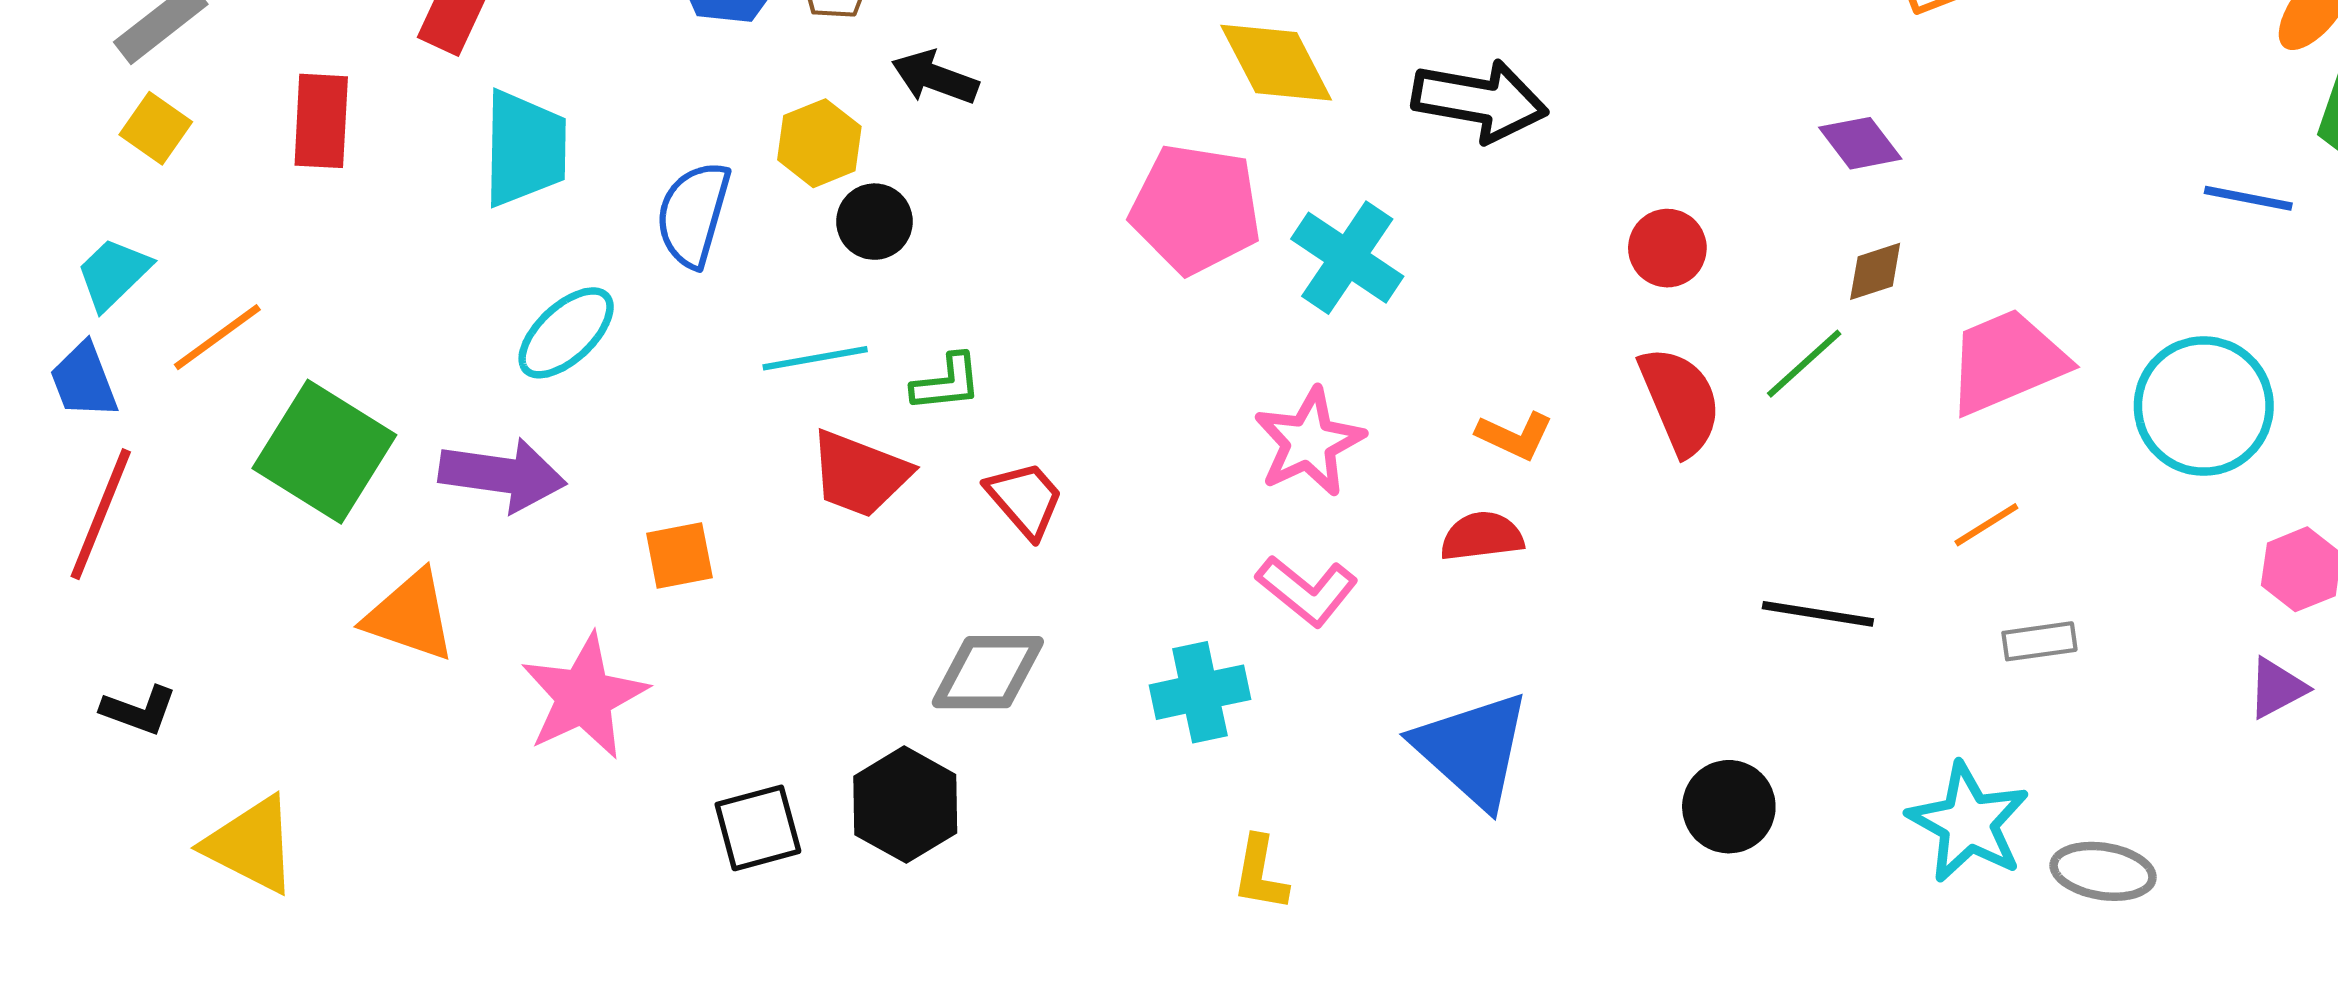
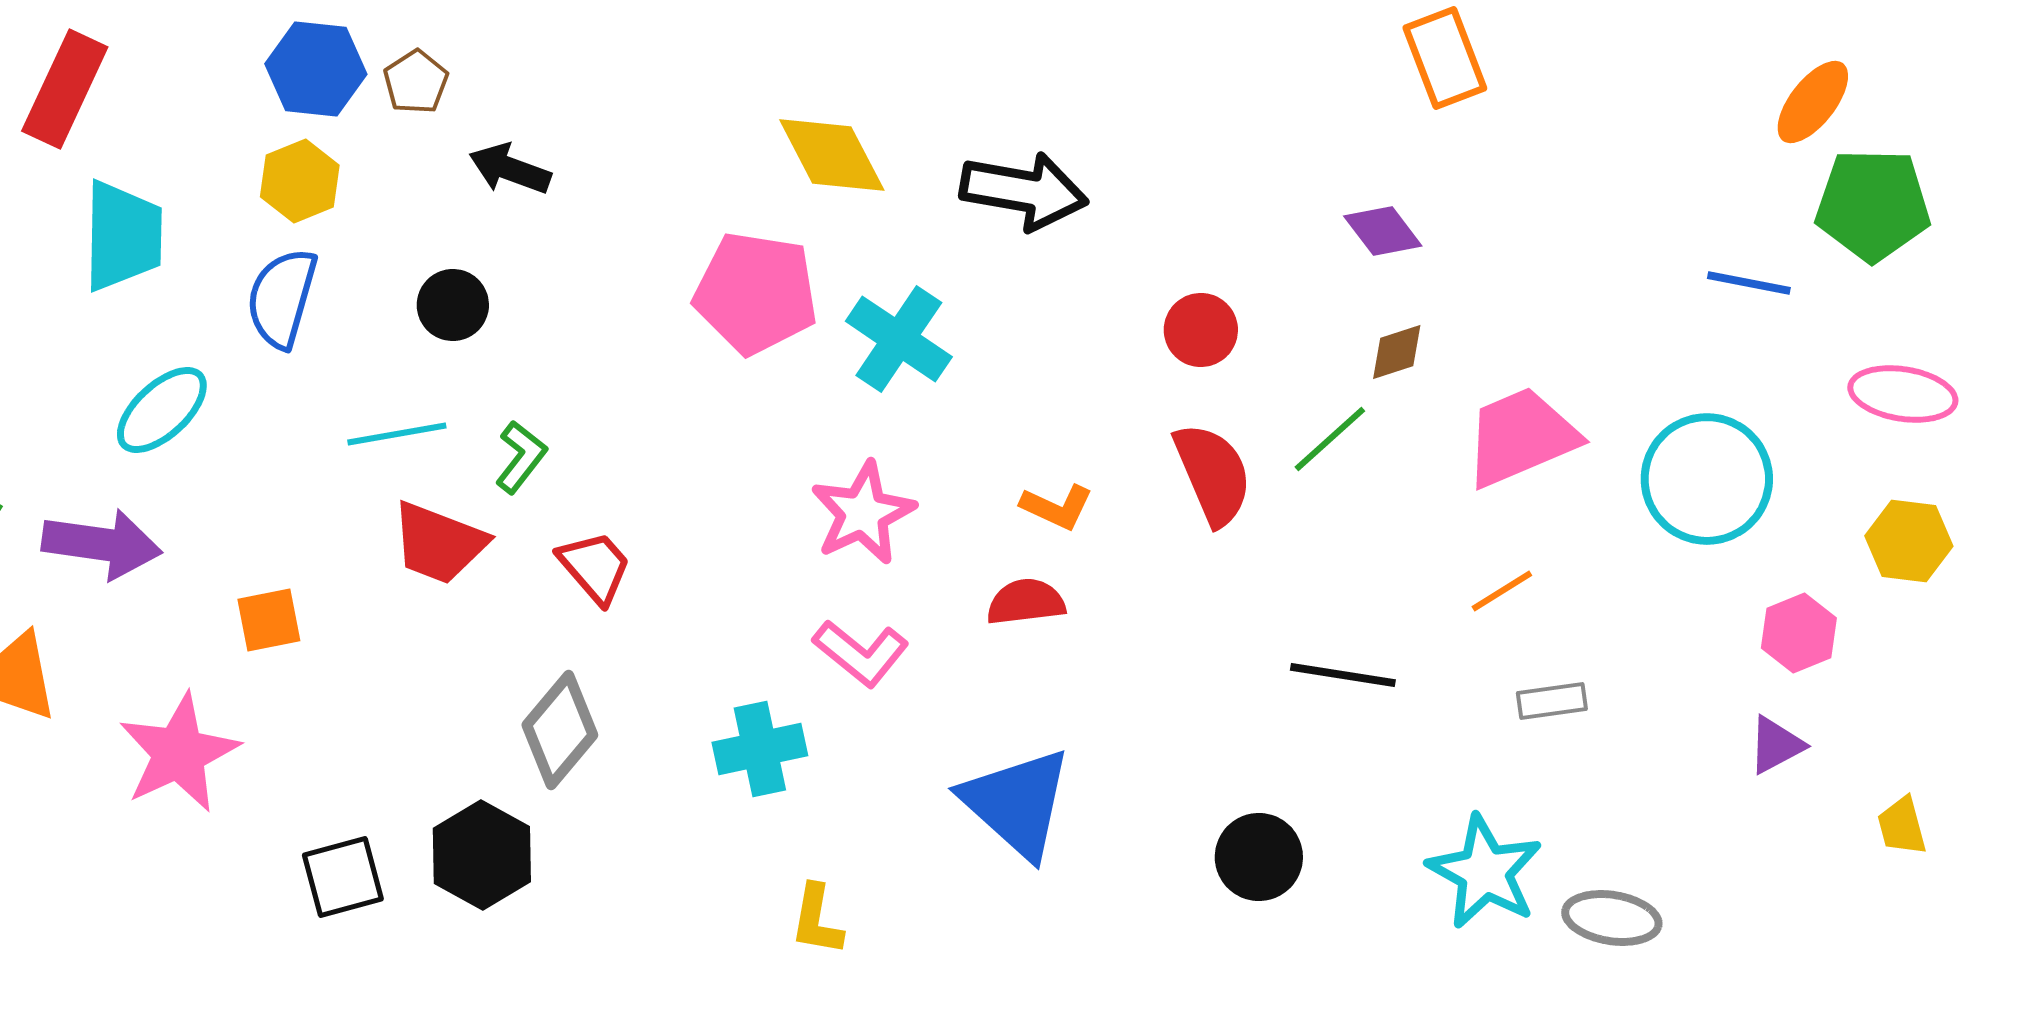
yellow hexagon: (819, 143) -> (300, 181), moved
green L-shape: (947, 383) -> (521, 457), turned -46
gray diamond: (988, 672) -> (560, 730), turned -50

